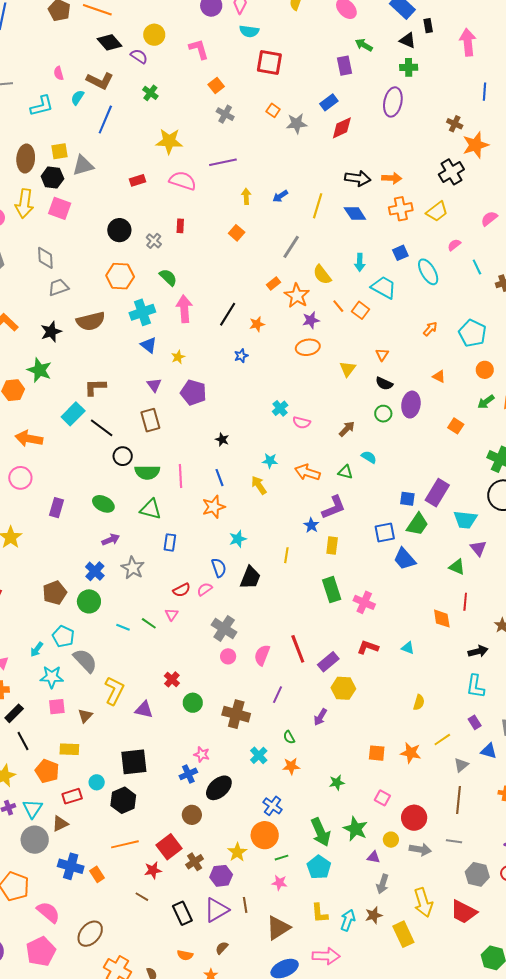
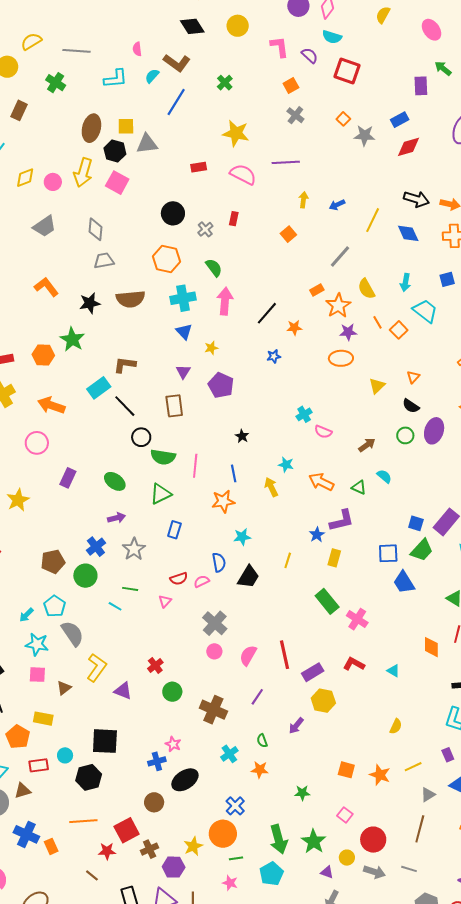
purple semicircle: (139, 56) -> (310, 55), moved
green triangle: (151, 509) -> (161, 494), turned -50
green rectangle: (332, 590) -> (327, 601), turned -30
green line: (149, 623) -> (130, 589), moved, turned -35

